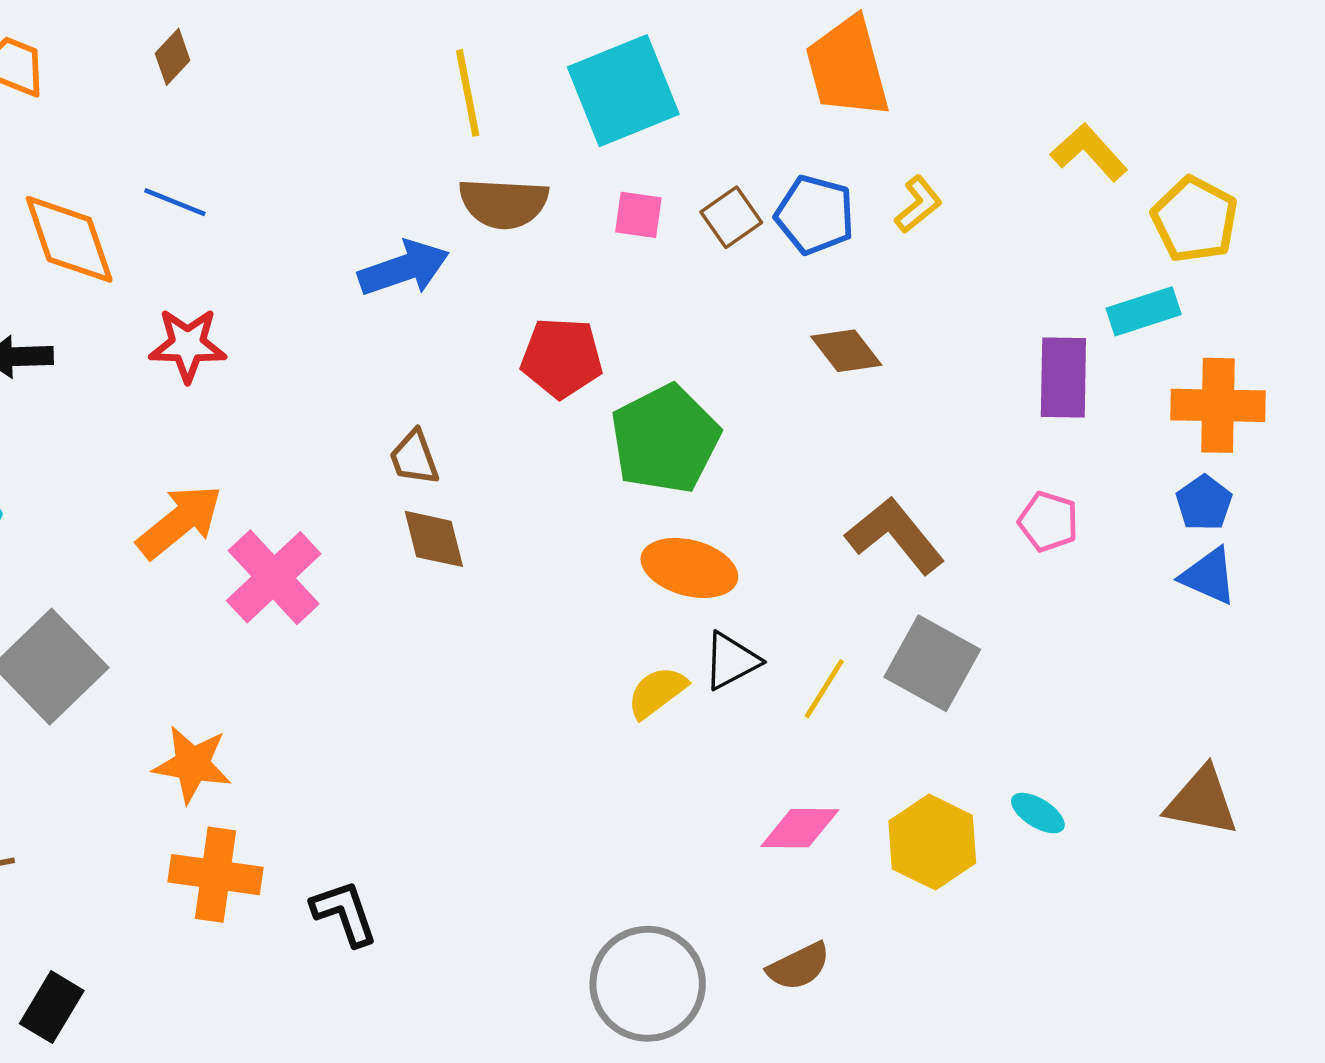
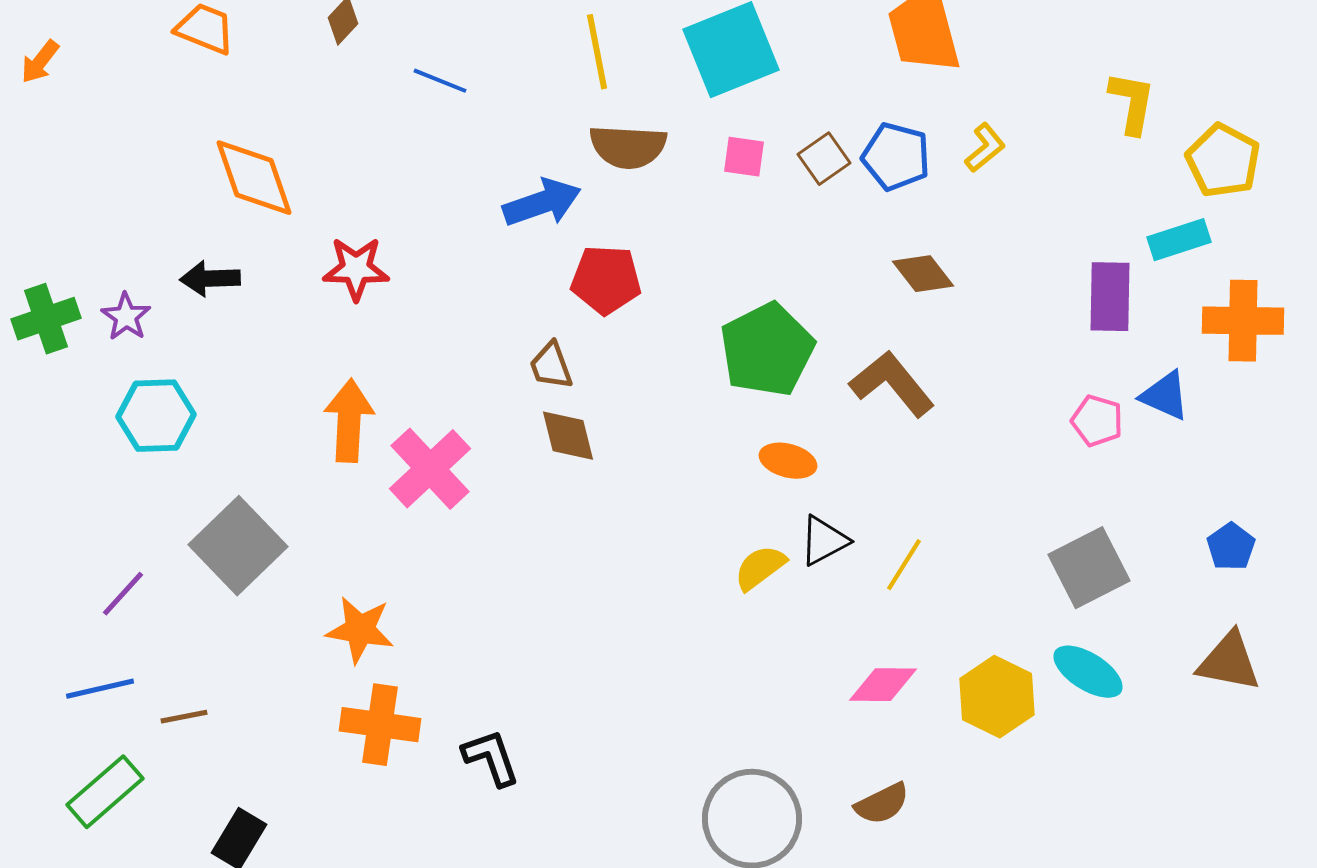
yellow L-shape: (1089, 152) -> (1132, 103), turned 52
blue line: (175, 202) -> (440, 81), moved
red pentagon: (562, 358) -> (606, 280), moved
blue pentagon: (1204, 503) -> (1231, 547), moved
orange arrow: (180, 522) -> (349, 421), turned -48
brown L-shape: (895, 535) -> (892, 384), moved
orange ellipse: (689, 568) -> (788, 461), size x0.7
blue triangle: (1209, 576) -> (1165, 396), moved
gray square: (932, 663) -> (1089, 568), moved, turned 34
cyan ellipse: (1038, 813) -> (1088, 672), size x1.5

